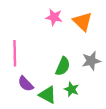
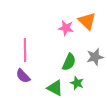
pink star: (54, 17) -> (66, 28), moved
purple semicircle: (26, 84) -> (23, 76), moved

